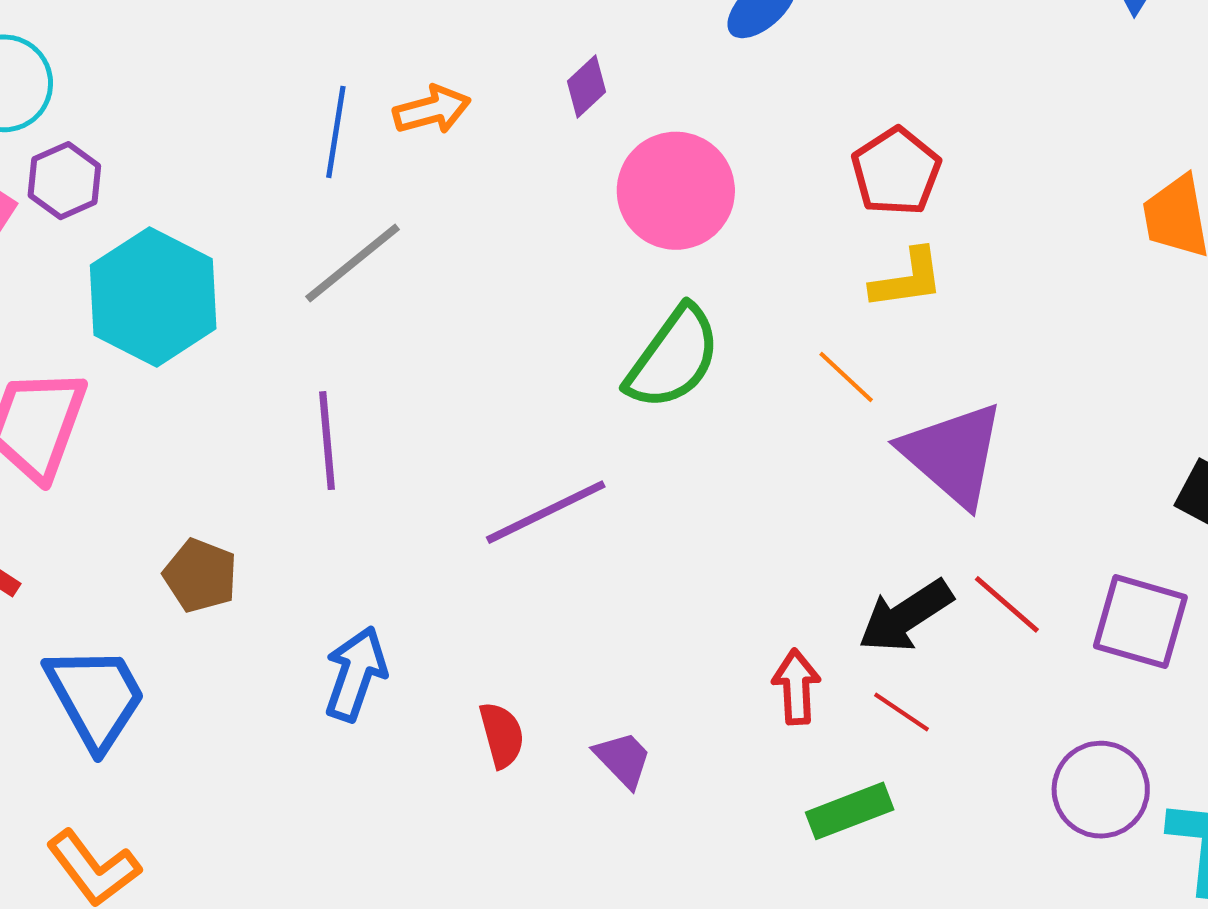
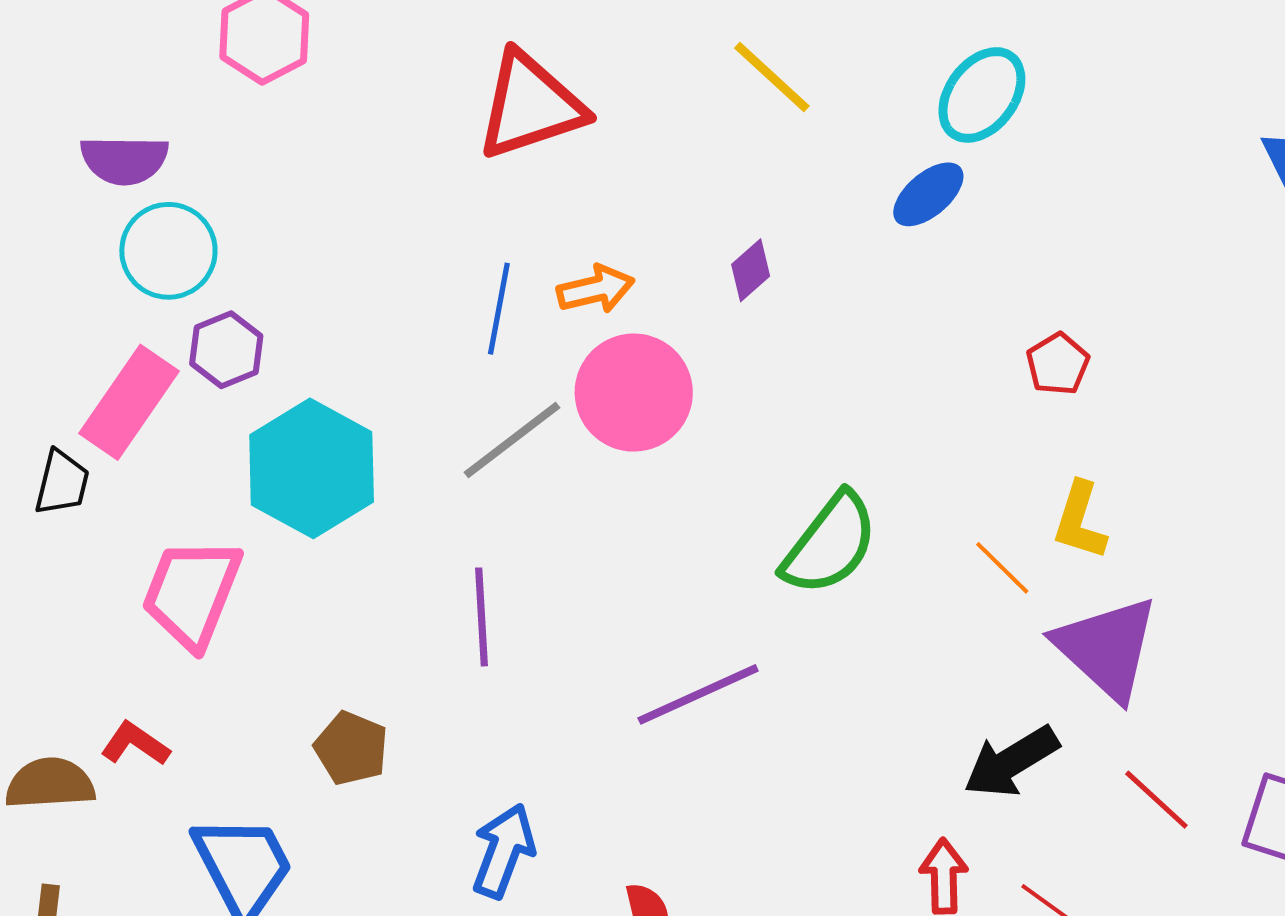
red pentagon: (896, 172) -> (1058, 364), size x0.7
pink circle: (676, 191) -> (634, 393), moved
yellow L-shape: (907, 279) -> (1080, 521), moved, turned 114
black arrow: (906, 616) -> (1011, 762), moved

